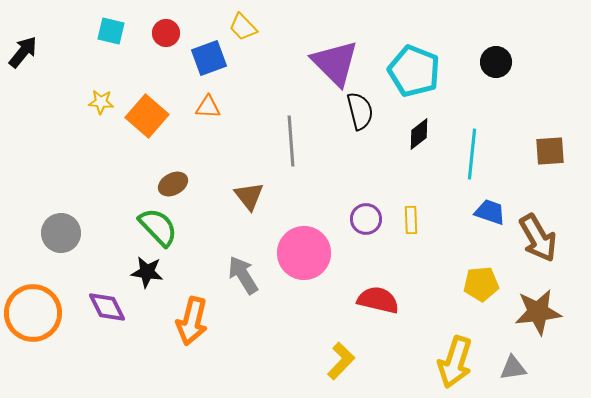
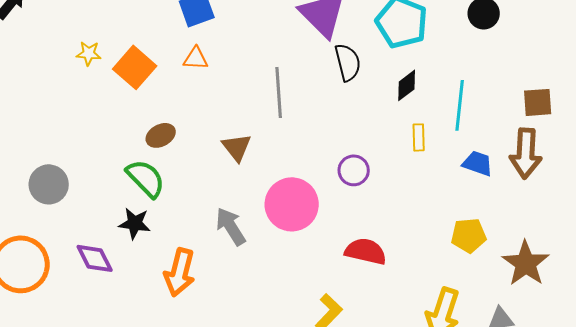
yellow rectangle: (411, 220) -> (419, 137), moved
brown arrow: (538, 238) -> (526, 153), moved, turned 33
brown star: (538, 312) -> (526, 263), turned -30

